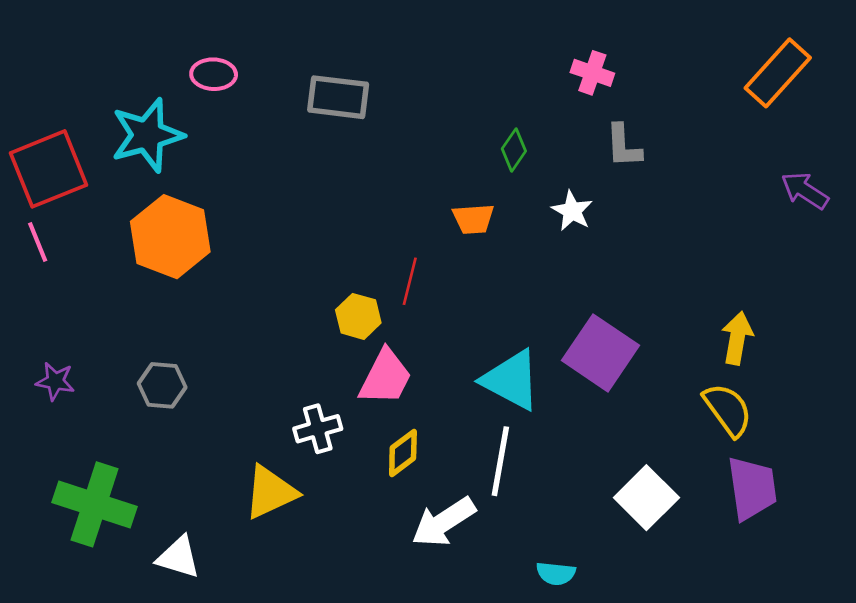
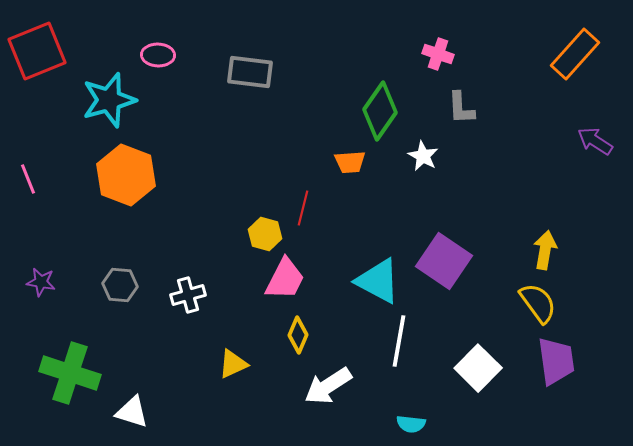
green diamond: (514, 150) -> (380, 111), size x1.8
red square: (49, 169) -> (37, 51), moved
white cross: (318, 429) -> (188, 295), moved
yellow diamond: (403, 453) -> (298, 335), turned -30
white line: (500, 461) -> (399, 341), moved
yellow triangle: (270, 492) -> (233, 364), moved, size x0.7

